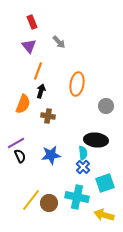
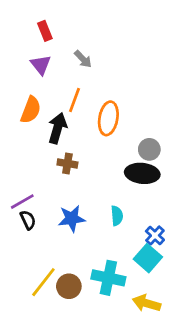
orange line: (38, 71) -> (75, 100), moved
black arrow: (41, 91) -> (58, 128), size x1.5
orange semicircle: (23, 104) -> (31, 110), moved
black ellipse: (96, 140) -> (142, 173), moved
blue cross: (83, 167) -> (155, 235), moved
cyan square: (105, 183) -> (148, 258), turned -30

